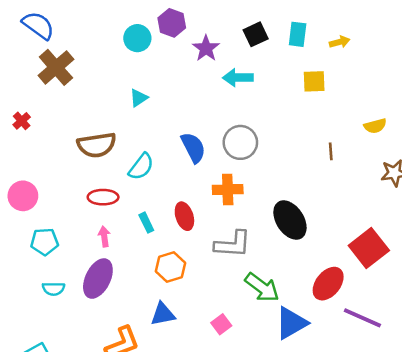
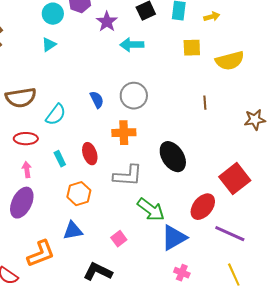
cyan triangle: (139, 98) -> (49, 45), moved
yellow semicircle: (375, 126) -> (230, 61), moved, size x1.6
blue semicircle: (193, 148) -> (97, 100), size x0.7

